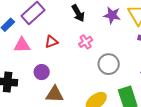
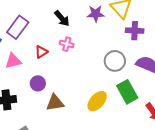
pink cross: (86, 42) -> (67, 44), moved, turned -32
gray circle: (109, 64) -> (115, 61), moved

